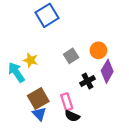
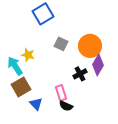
orange circle: (98, 50) -> (90, 46), size x1.5
gray square: (71, 56) -> (61, 44), moved, turned -32
brown square: (38, 99) -> (21, 87), moved

